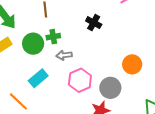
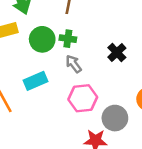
black cross: (94, 23) -> (117, 53), moved
gray arrow: (64, 55) -> (74, 64), turned 42

